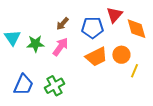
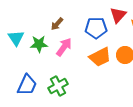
brown arrow: (62, 24) -> (57, 24), moved

